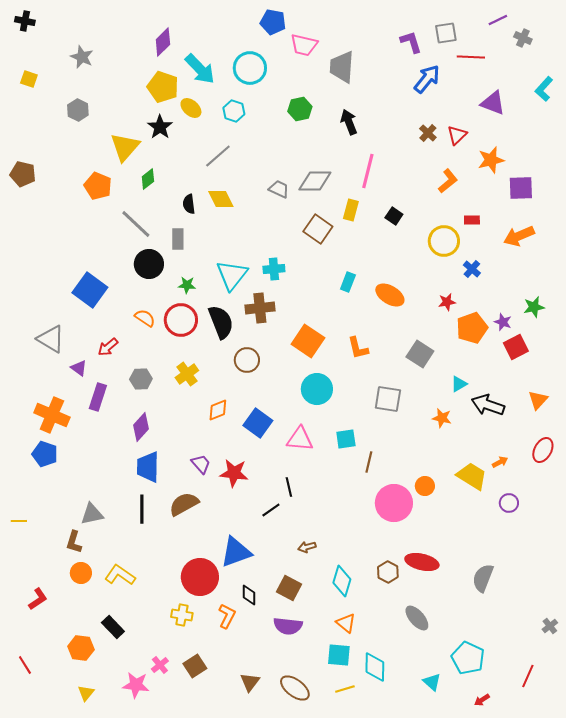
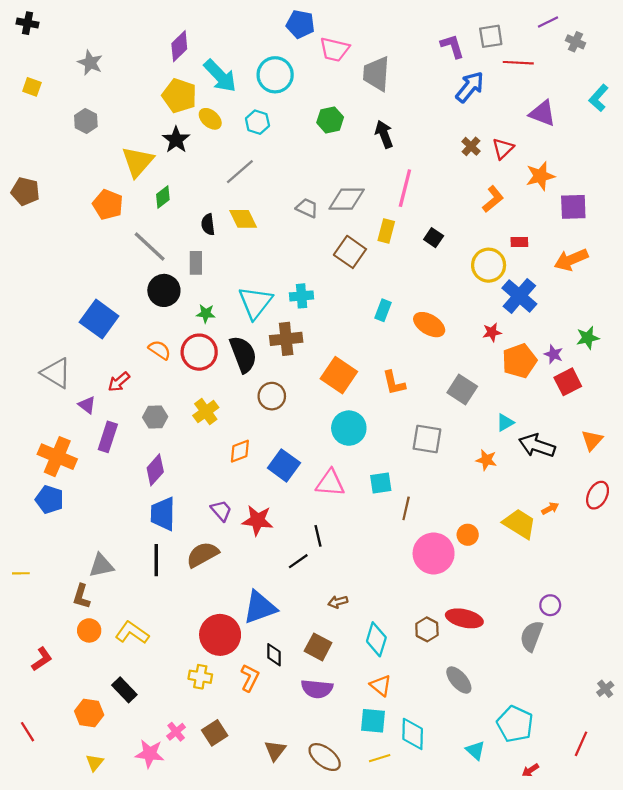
blue cross: (472, 269) -> (519, 296), size x1.8
purple circle: (509, 503) -> (550, 605), moved

